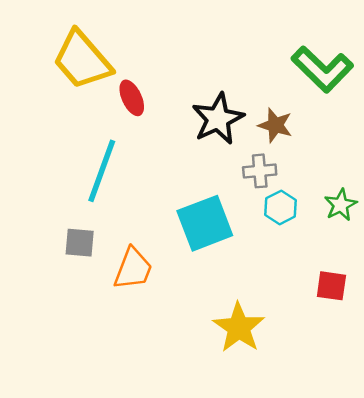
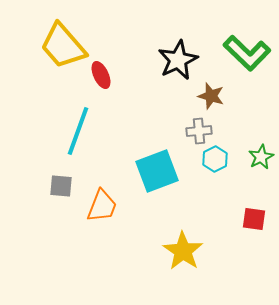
black star: (218, 119) -> (178, 60), moved

